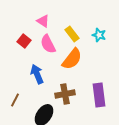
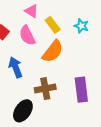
pink triangle: (43, 21) -> (31, 11), moved

